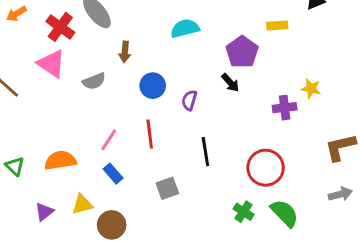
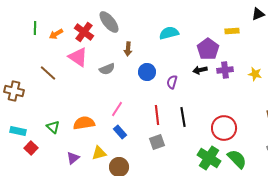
orange arrow: (16, 14) -> (56, 34), moved
black arrow: (230, 83) -> (200, 70), turned 120
purple cross: (285, 108) -> (225, 70), moved
red line: (150, 134) -> (157, 115), moved
green cross: (244, 212) -> (209, 158), size x1.6

